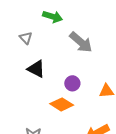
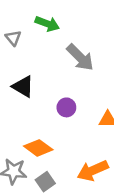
gray triangle: (26, 38) -> (13, 38), moved
orange diamond: (62, 104) -> (38, 148), moved

